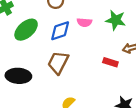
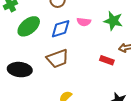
brown trapezoid: (58, 63) -> (58, 59), turned -140

